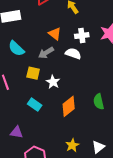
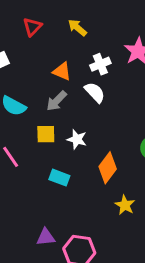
white semicircle: (73, 54) -> (95, 92), turned 42
purple triangle: (17, 132) -> (46, 237), moved
yellow star: (72, 145) -> (125, 205), moved

